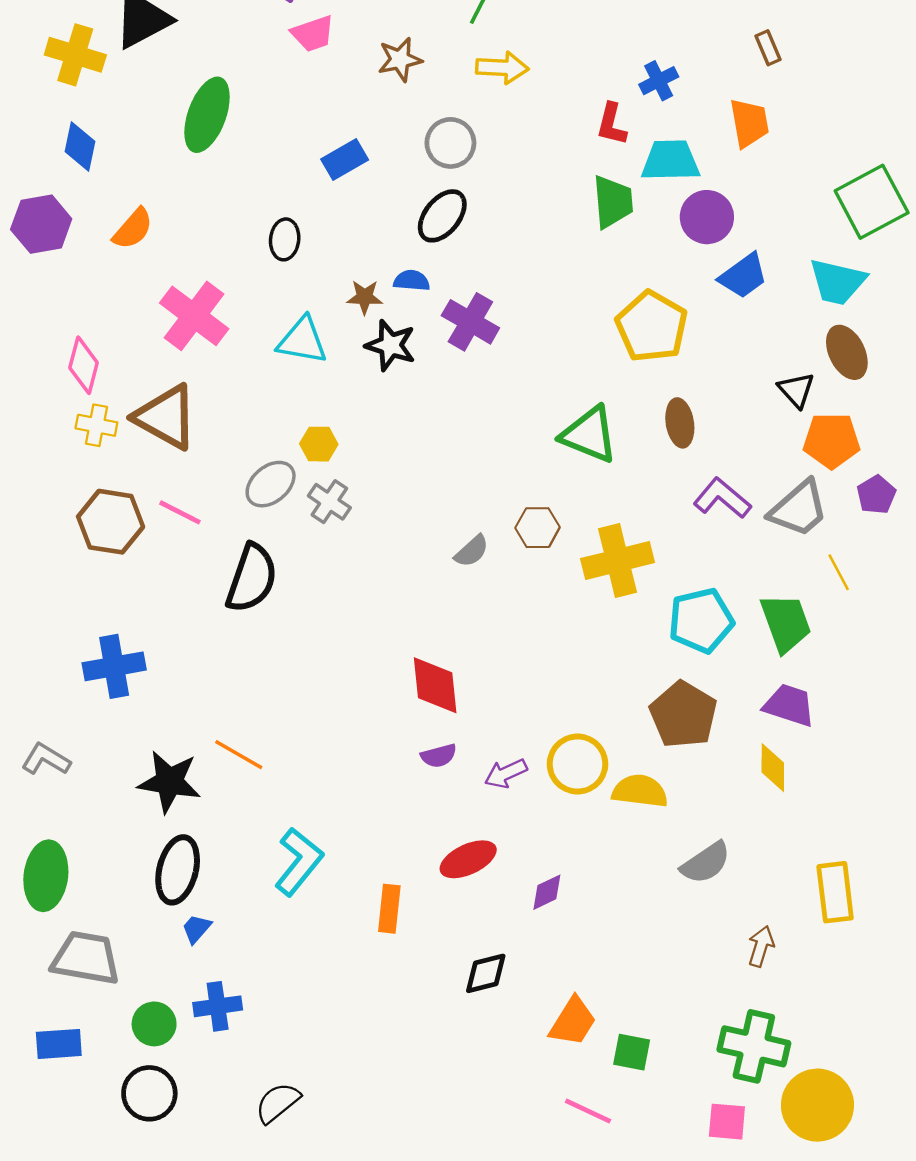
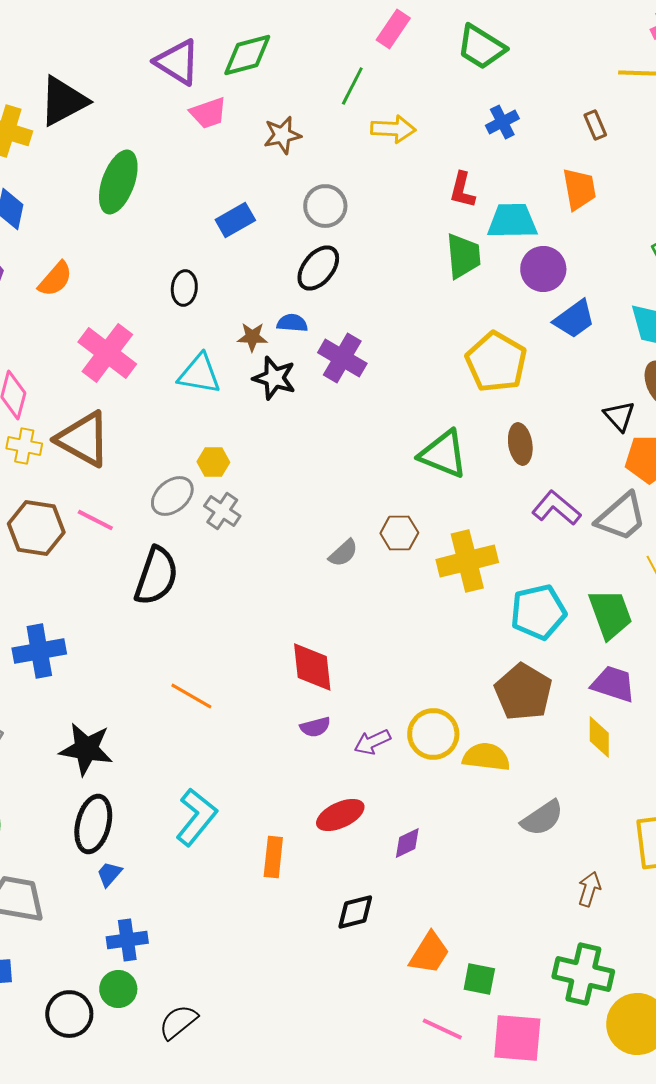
yellow arrow: (502, 68) -> (393, 129), moved
blue cross: (659, 81) -> (502, 122), moved
orange line: (239, 755) -> (191, 696), moved
green circle: (154, 1024) -> (118, 989), moved
pink square: (727, 1122) -> (517, 1038), moved, size x1.5

